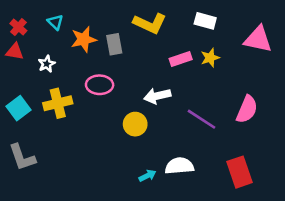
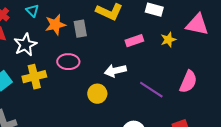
yellow star: (210, 58) -> (168, 40), moved
white star: (47, 64) -> (25, 45), size x1.6

